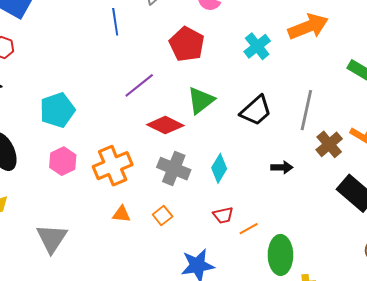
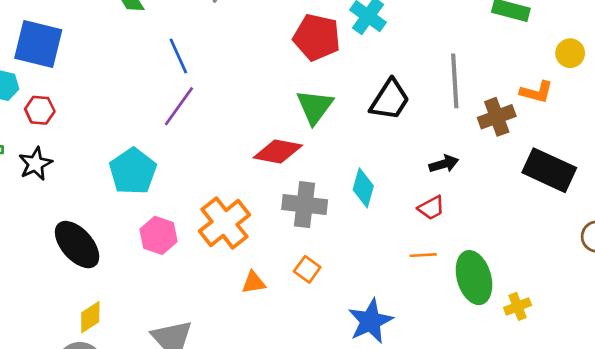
blue line: (115, 22) -> (178, 56), moved
red pentagon: (187, 44) -> (317, 37), moved
purple line: (139, 85) -> (179, 106), moved
brown cross: (329, 144) -> (497, 117), turned 36
red trapezoid: (223, 215) -> (431, 208), moved
orange line: (249, 229) -> (423, 255), turned 42

